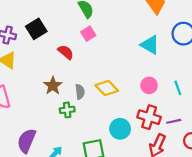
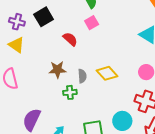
brown star: (53, 86) -> (57, 70), turned 30
cyan circle: (120, 129) -> (122, 121), moved

